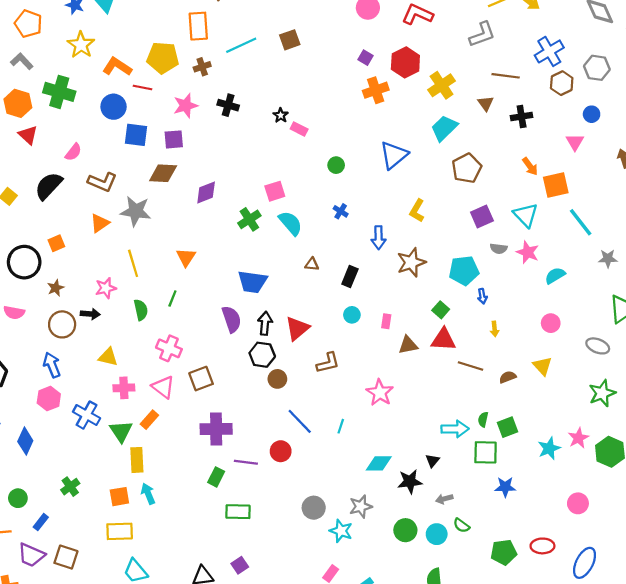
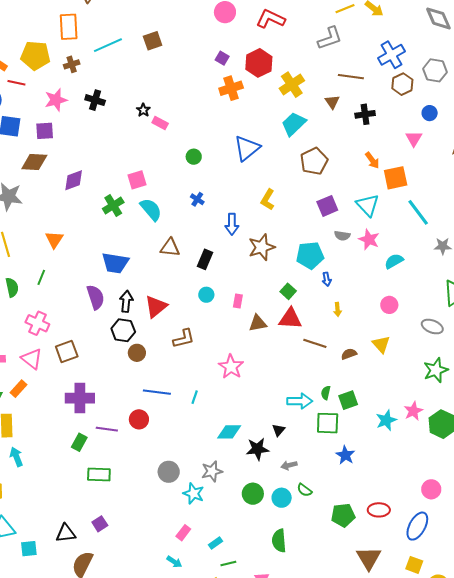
brown triangle: (312, 264) -> (170, 248), size x1.5
blue line: (300, 421) -> (157, 392), turned -40
blue star: (505, 487) -> (345, 455), turned 30
pink circle: (578, 503) -> (431, 489), moved

